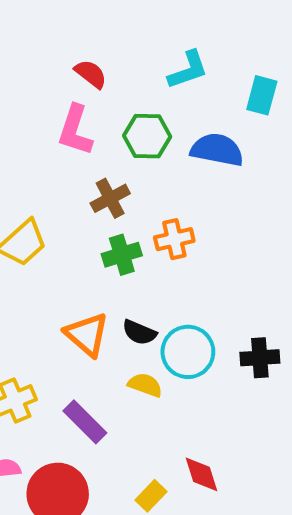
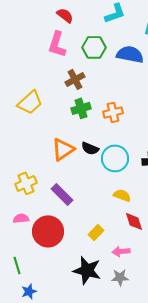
orange cross: (174, 239) -> (113, 112), moved
orange triangle: (87, 334) -> (63, 149), turned 45
yellow semicircle: (145, 385) -> (122, 195), moved
red diamond: (202, 474) -> (134, 221), moved

